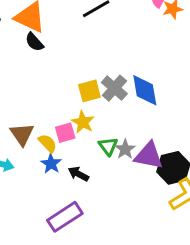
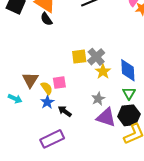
blue diamond: (145, 90) -> (128, 70), moved
yellow star: (83, 122) -> (103, 71), moved
green triangle: (108, 146) -> (129, 93), moved
purple triangle: (149, 156) -> (106, 117), moved

